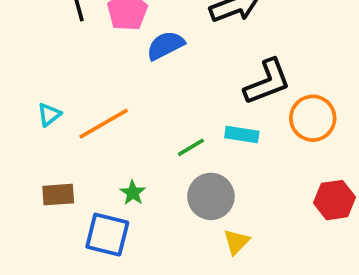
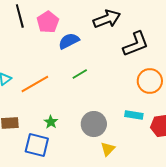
black L-shape: (267, 82) -> (136, 44), moved
cyan rectangle: (242, 135) -> (134, 115), moved
green line: (191, 147) -> (80, 74), moved

